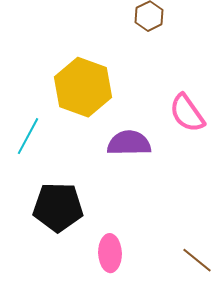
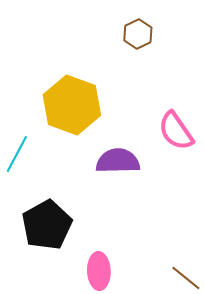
black pentagon: (58, 207) -> (47, 225), turned -30

